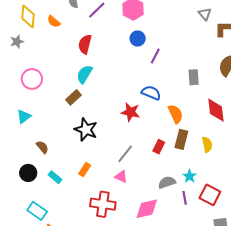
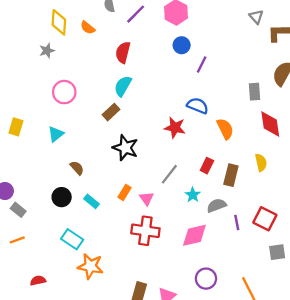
gray rectangle: (194, 77) -> (255, 92), moved
brown rectangle: (181, 139) -> (231, 175), moved
cyan star: (189, 176) -> (193, 195), moved
pink triangle: (121, 177) -> (147, 198), moved, turned 32

